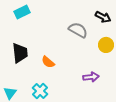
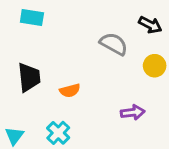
cyan rectangle: (22, 12) -> (32, 18), turned 35
orange semicircle: (48, 62) -> (70, 91), turned -56

